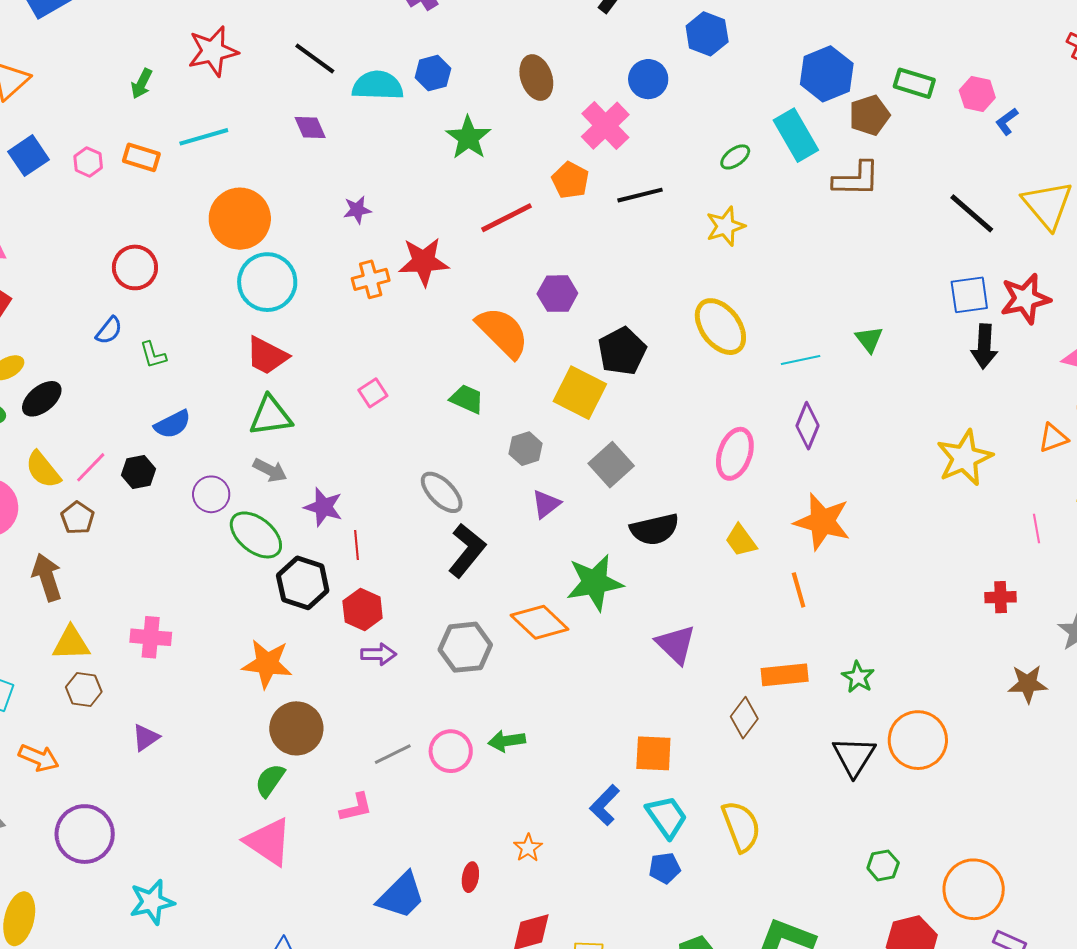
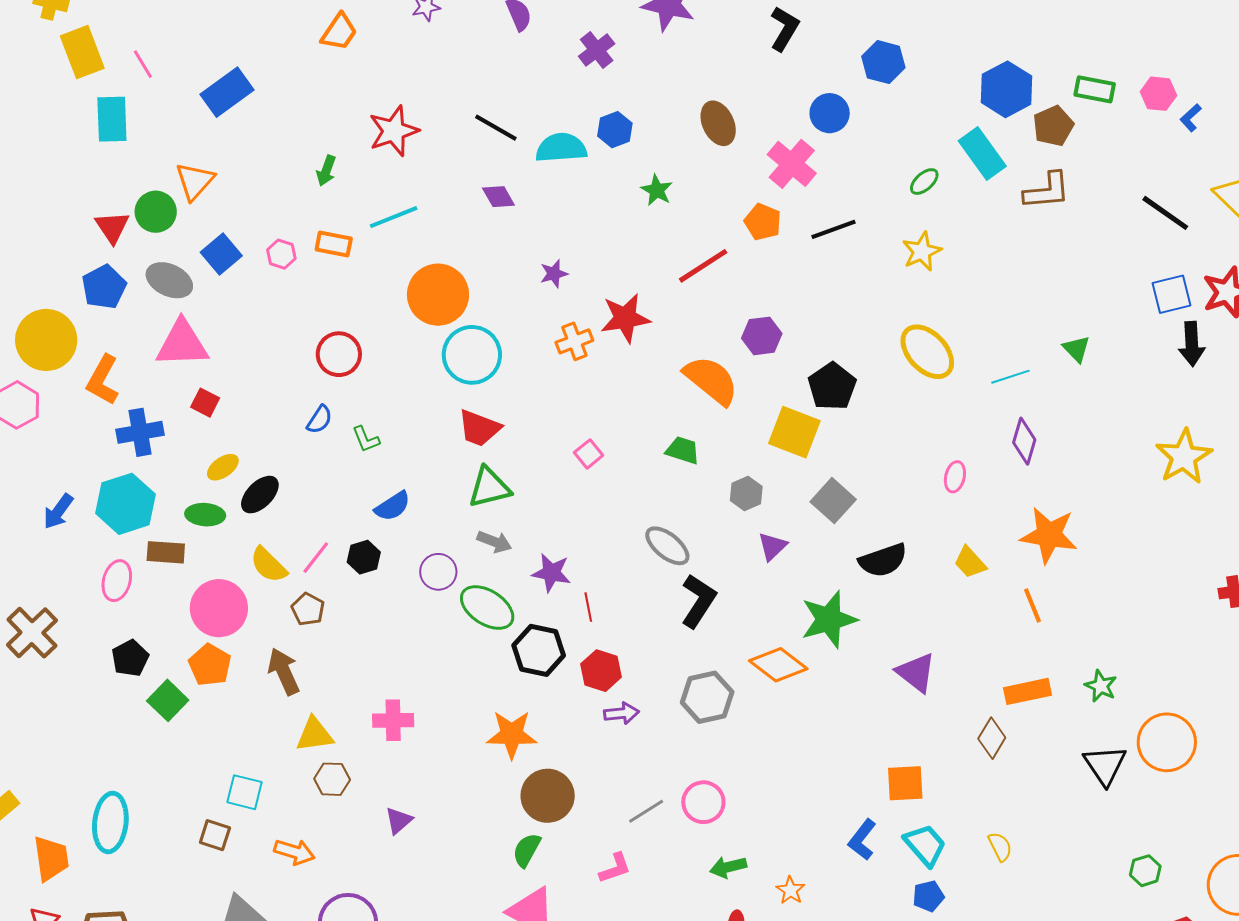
green star: (468, 138) -> (657, 190), size x0.7
pink ellipse: (735, 454) -> (955, 477), size x0.6
green arrow: (507, 741) -> (728, 867), moved
yellow semicircle: (741, 826) -> (1000, 847), size x0.6

